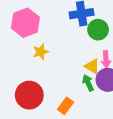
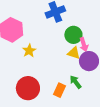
green circle: (98, 30) -> (73, 35), moved
green arrow: (88, 83) -> (76, 82), moved

